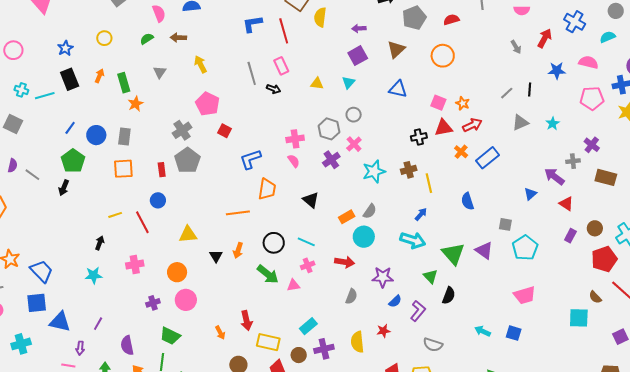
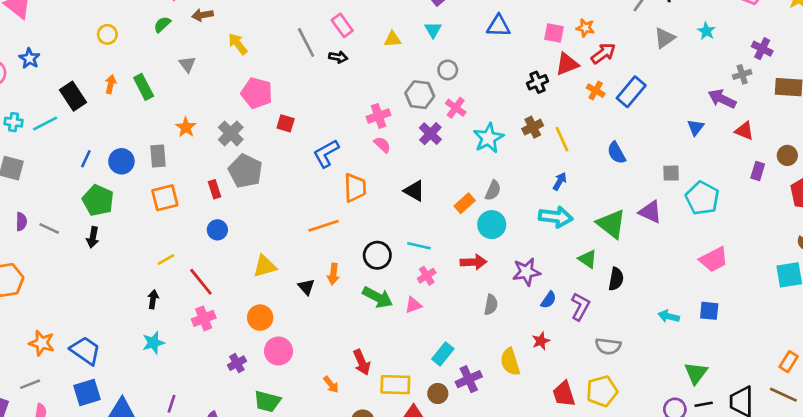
blue star: (65, 48) -> (29, 58), moved
orange star: (136, 104) -> (186, 127), moved
red line: (142, 222) -> (201, 282), moved

